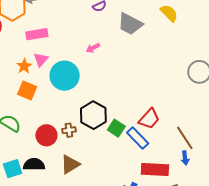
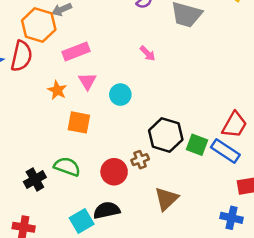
pink arrow: (93, 48) -> (148, 53), turned -96
orange star: (24, 66) -> (57, 90), moved
cyan circle: (65, 76) -> (120, 95), size x0.6
brown triangle: (70, 164) -> (166, 199), moved

